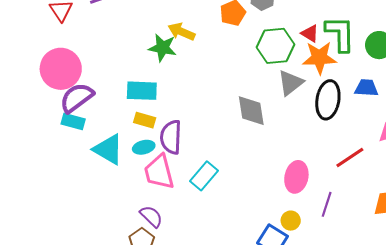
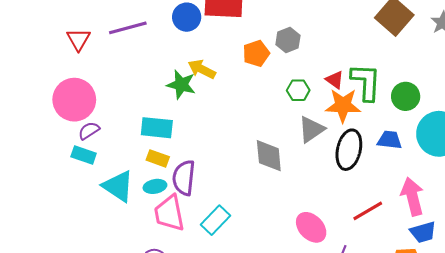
green hexagon: (275, 46) -> (298, 90), size x0.6
purple semicircle: (77, 98) -> (89, 131), size x0.6
pink ellipse: (296, 177) -> (311, 227), turned -60

